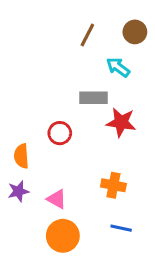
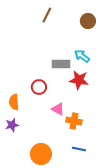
brown line: (87, 35) -> (47, 15), moved
cyan arrow: (118, 67) -> (82, 56), moved
pink triangle: (57, 199) -> (58, 109), moved

